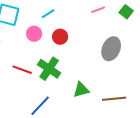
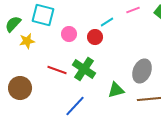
cyan line: (48, 14) -> (107, 22), moved
gray ellipse: (111, 49) -> (142, 71), moved

